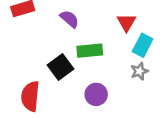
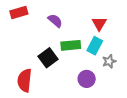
cyan rectangle: (143, 45) -> (95, 46), moved
purple circle: (96, 94) -> (87, 79), moved

